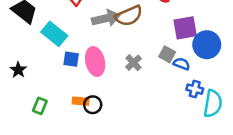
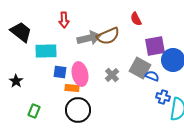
cyan rectangle: (54, 34) -> (46, 51), turned -40
gray square: (167, 54) -> (140, 68), size x1.5
orange rectangle: (81, 101) -> (72, 88), moved
black circle: (93, 105) -> (78, 110), size x1.6

